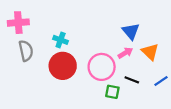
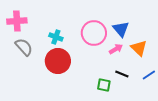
gray semicircle: (26, 51) -> (24, 47), turned -30
pink circle: (102, 67) -> (94, 33), moved

